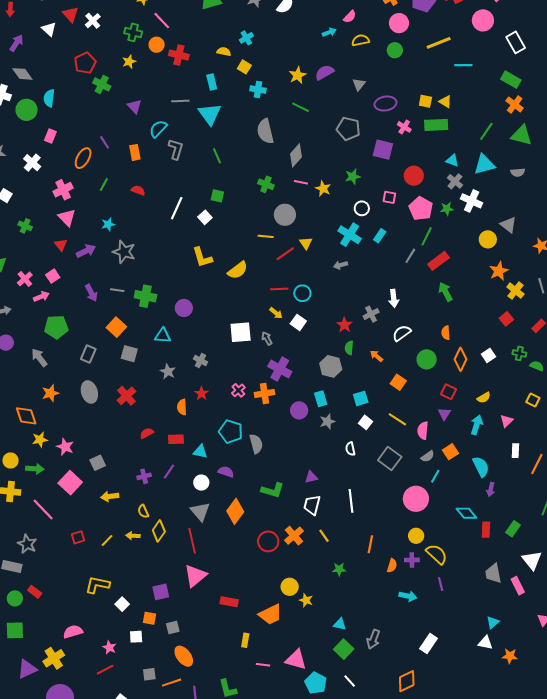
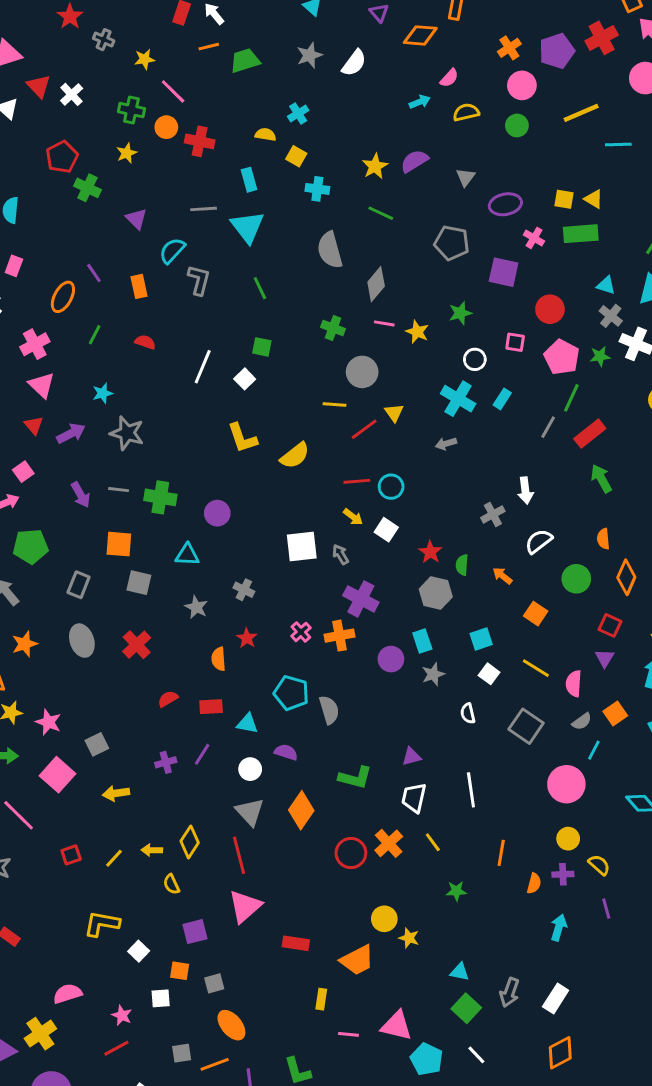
red star: (344, 325) -> (430, 552), moved
orange square: (116, 327) -> (119, 544), turned -36
yellow semicircle: (143, 511) -> (172, 884), moved
yellow semicircle: (437, 554) -> (599, 865), size x0.7
cyan arrow: (408, 596) -> (559, 928), turned -84
white rectangle: (428, 643) -> (556, 999), moved

